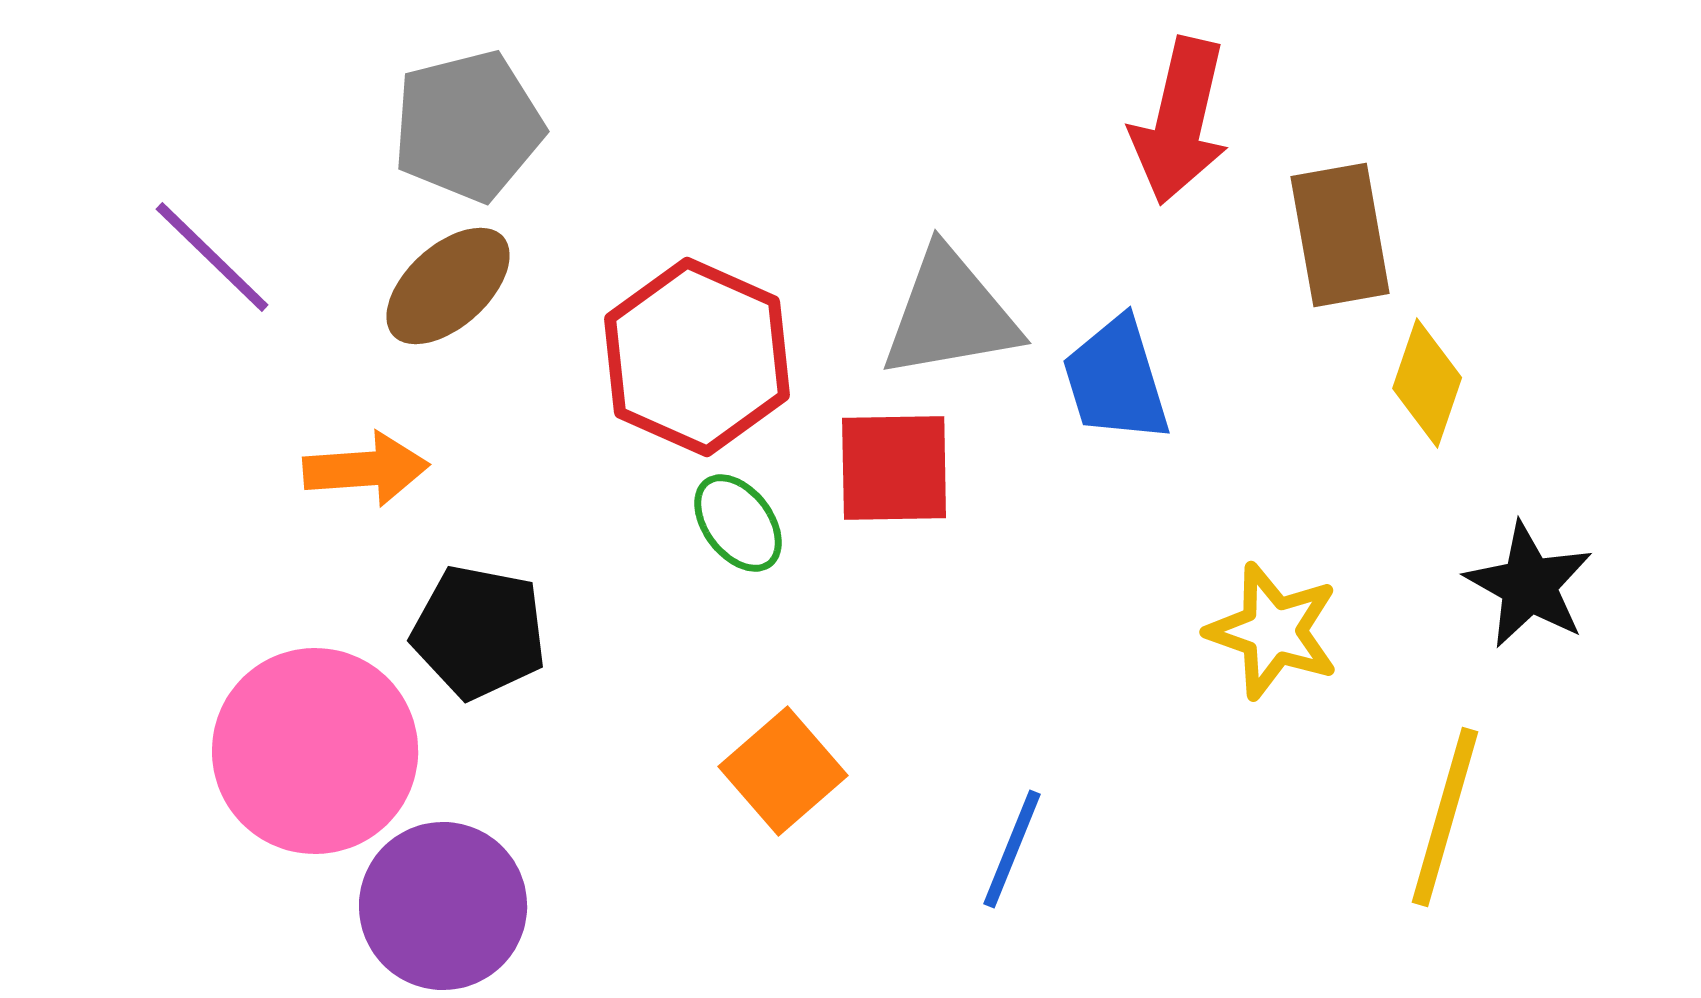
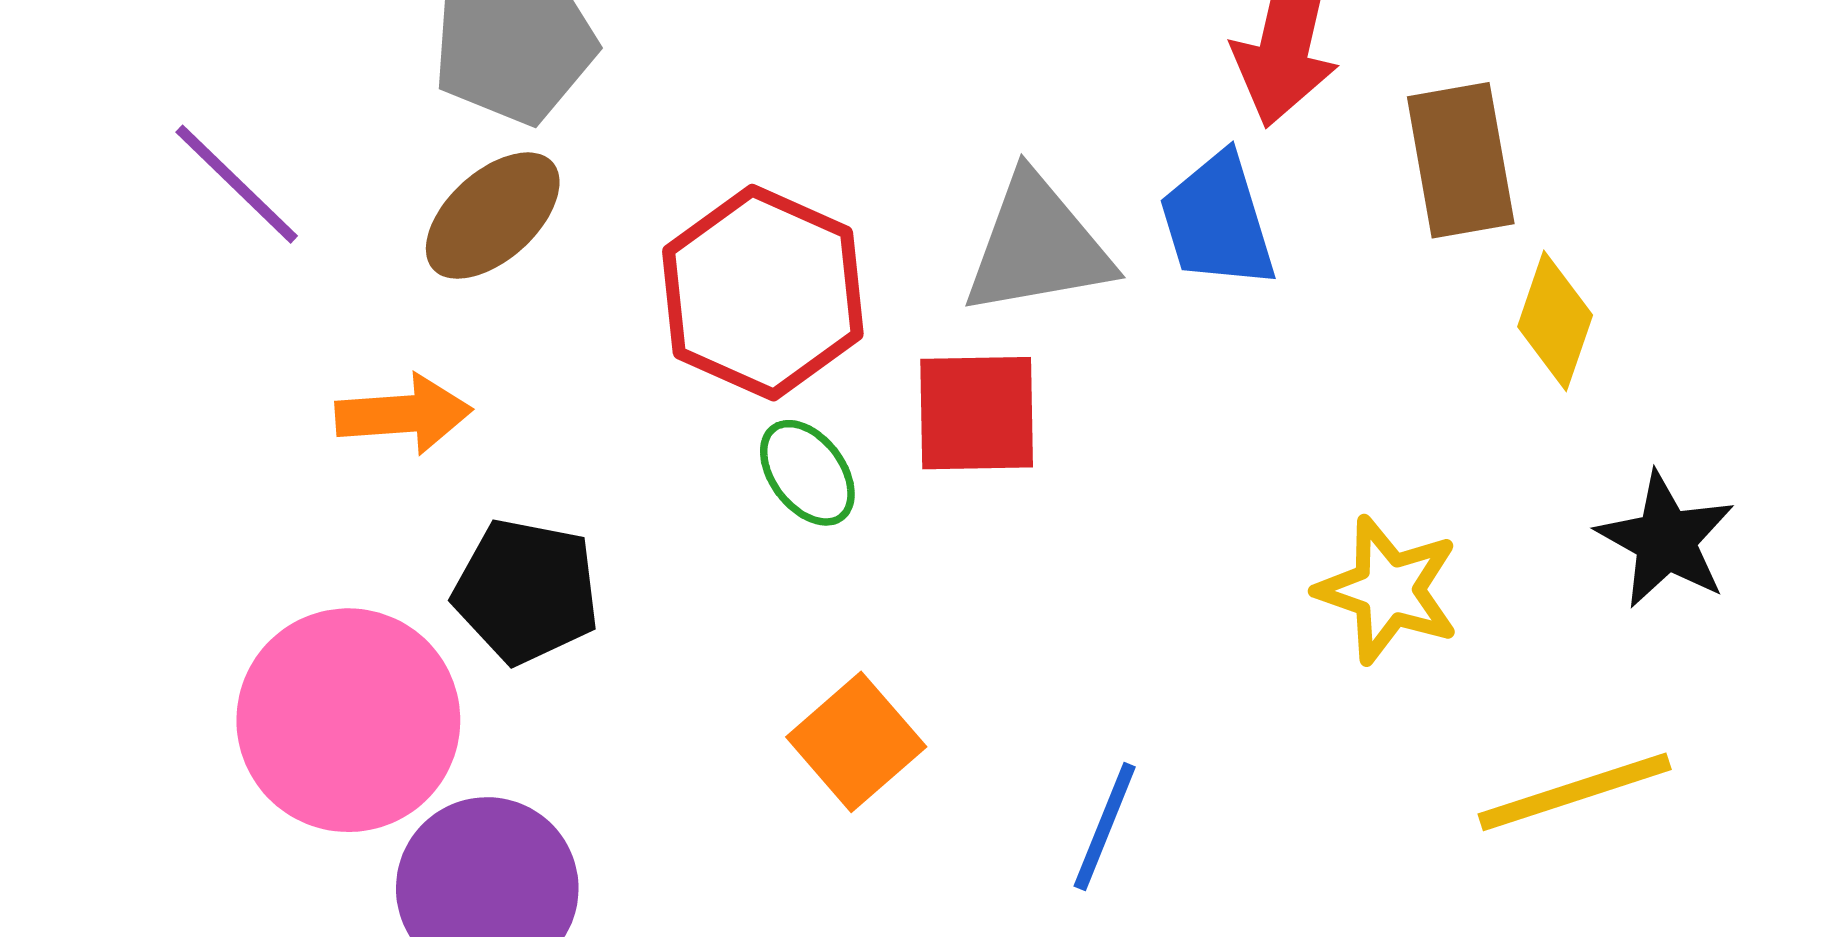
blue trapezoid: (1116, 380) -> (1218, 221), moved
yellow line: (1445, 817) -> (1575, 792), turned 56

